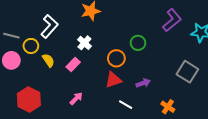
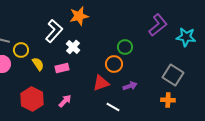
white L-shape: (49, 26) -> (54, 31), moved
orange circle: (116, 58) -> (114, 64), moved
pink rectangle: (73, 64) -> (62, 68), turned 32
red hexagon: (29, 100) -> (32, 99), moved
orange cross: (168, 107) -> (168, 100), moved, turned -32

